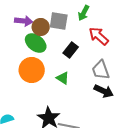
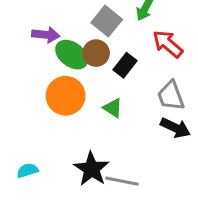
purple arrow: (24, 21) -> (46, 35), moved
gray square: (59, 21) -> (107, 21), turned 30
brown circle: (41, 27) -> (96, 53), moved

